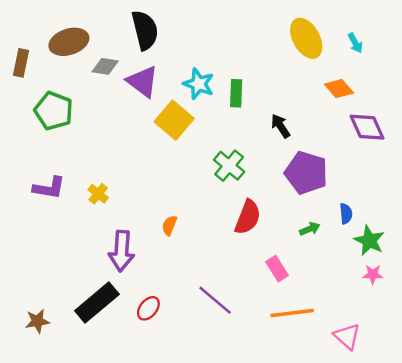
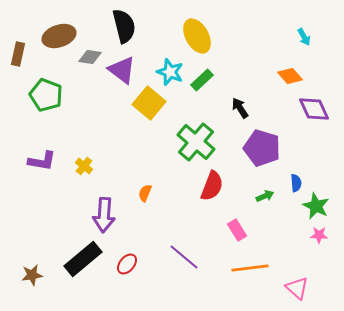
yellow ellipse: (306, 38) -> (197, 36), moved
green rectangle: (236, 93) -> (202, 80), turned 45
green cross: (229, 166) -> (196, 142), size x1.4

